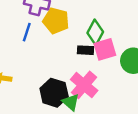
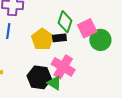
yellow pentagon: (56, 21) -> (42, 39), moved, turned 30
pink square: (105, 49) -> (87, 28), moved

